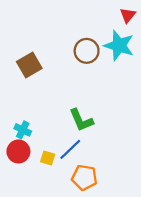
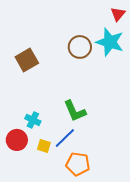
cyan cross: (23, 130) -> (33, 120), moved

